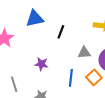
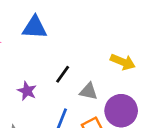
black line: (61, 32) -> (63, 74), moved

